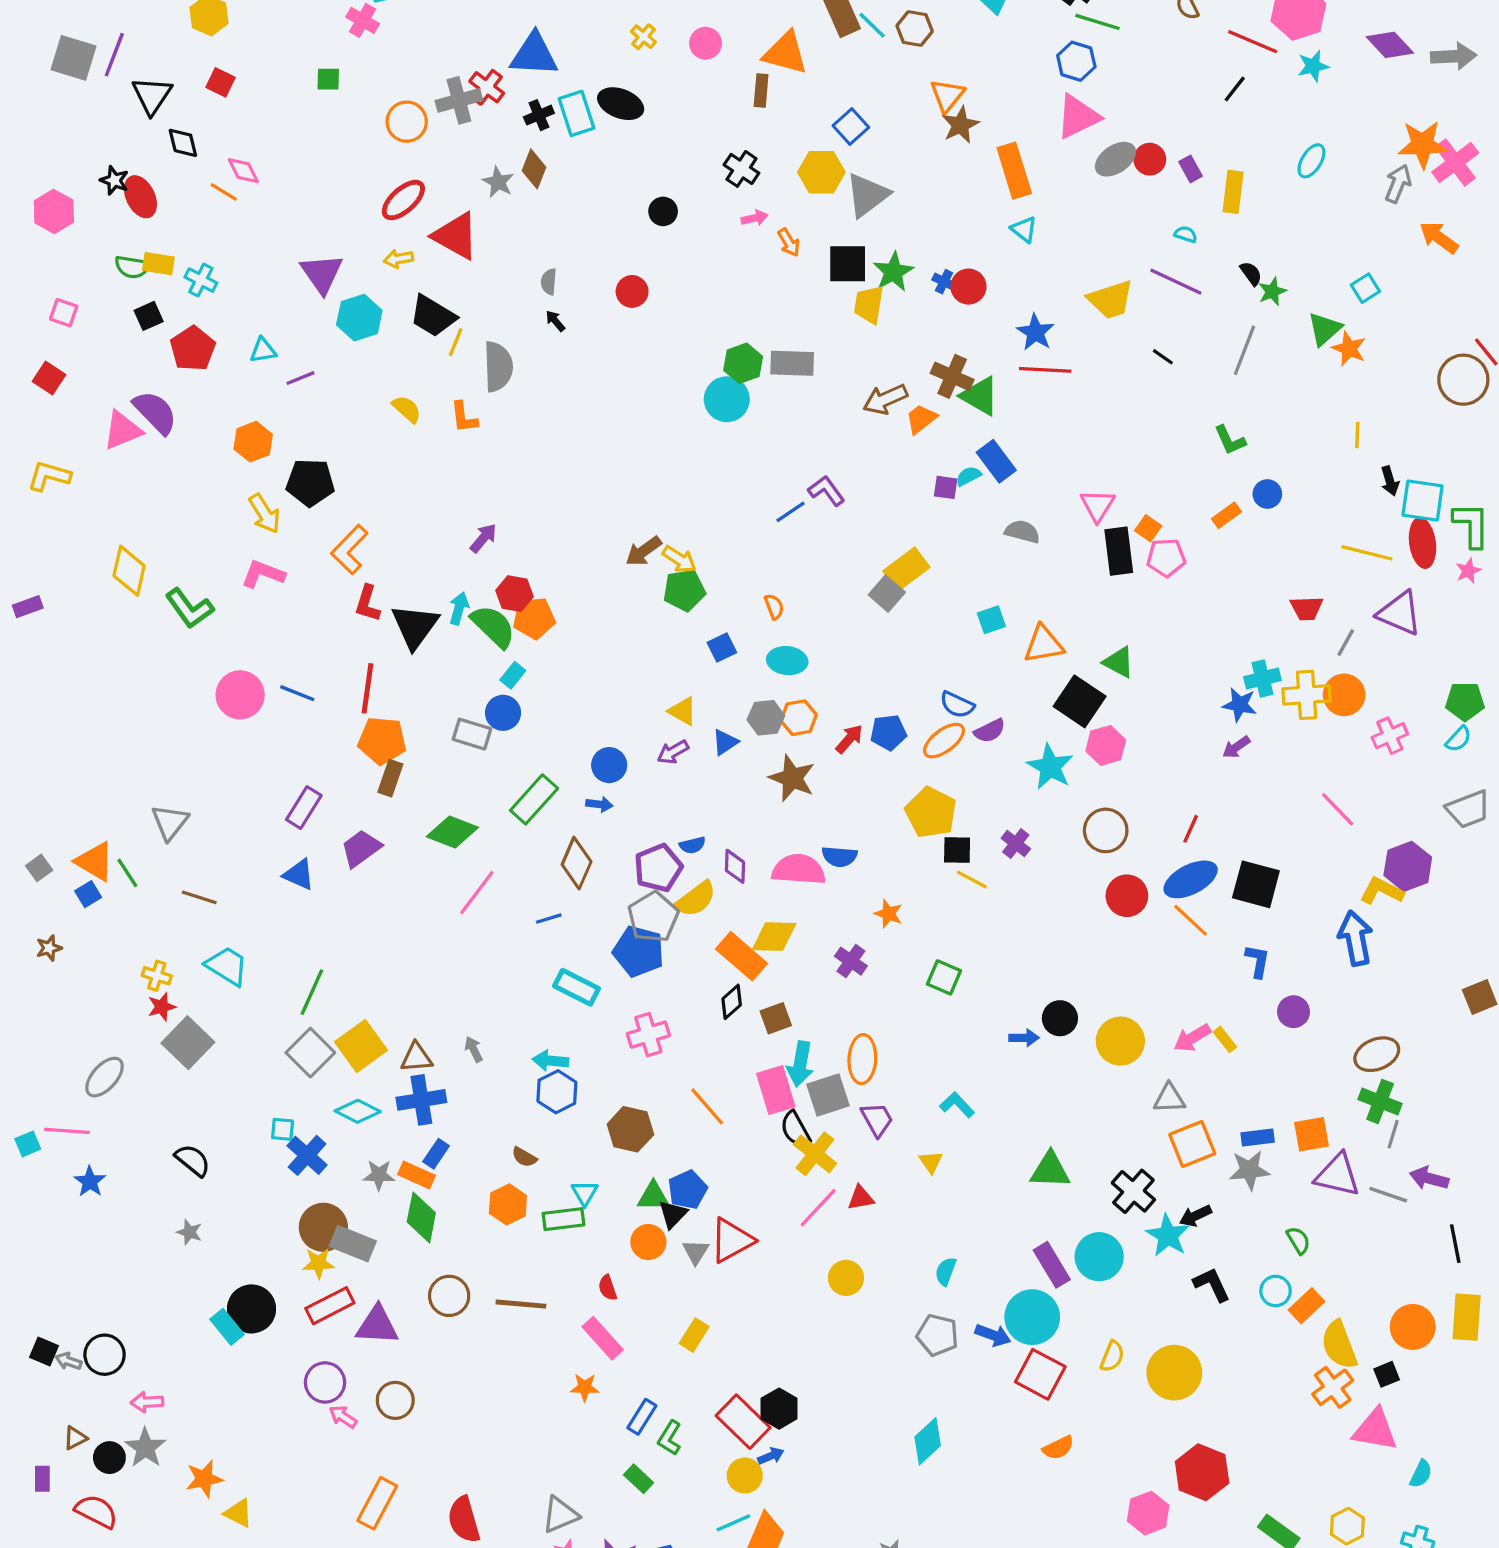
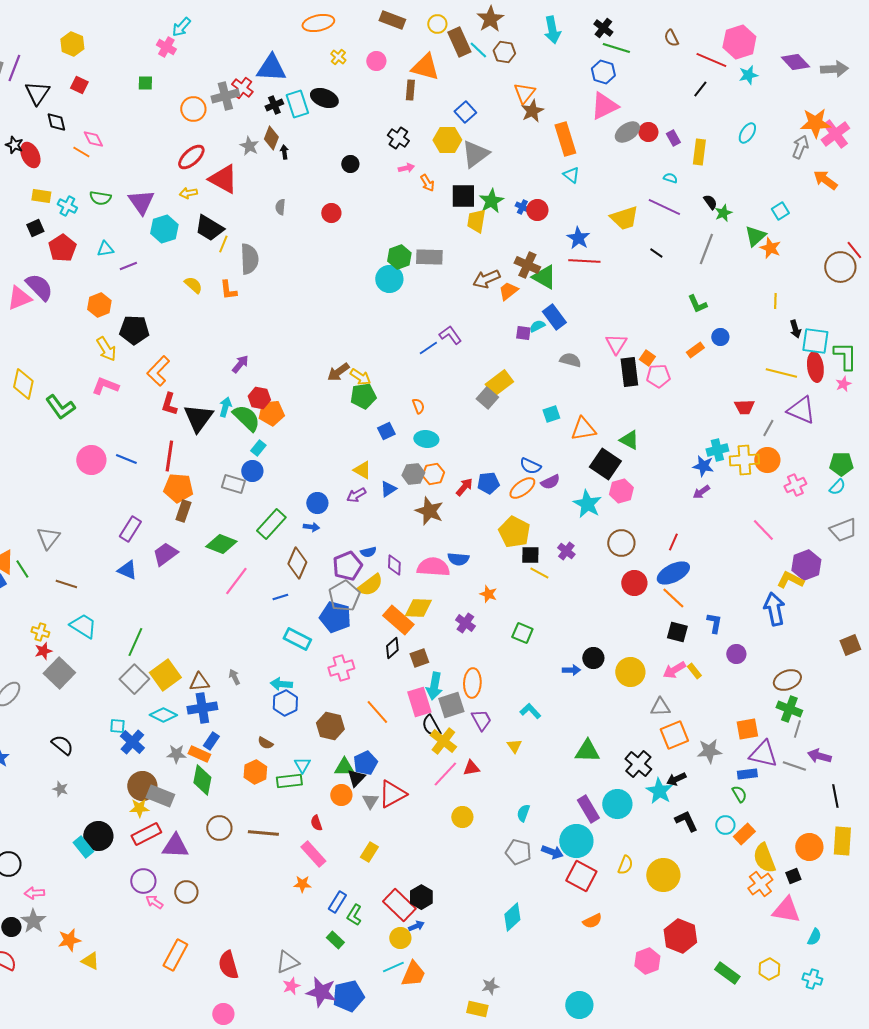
green semicircle: (132, 267) -> (100, 198), moved
black arrow: (555, 321) -> (284, 152), moved, turned 32
black square: (1256, 884) -> (677, 632), moved, size x0.7
blue rectangle: (1258, 1137) -> (747, 774), moved

